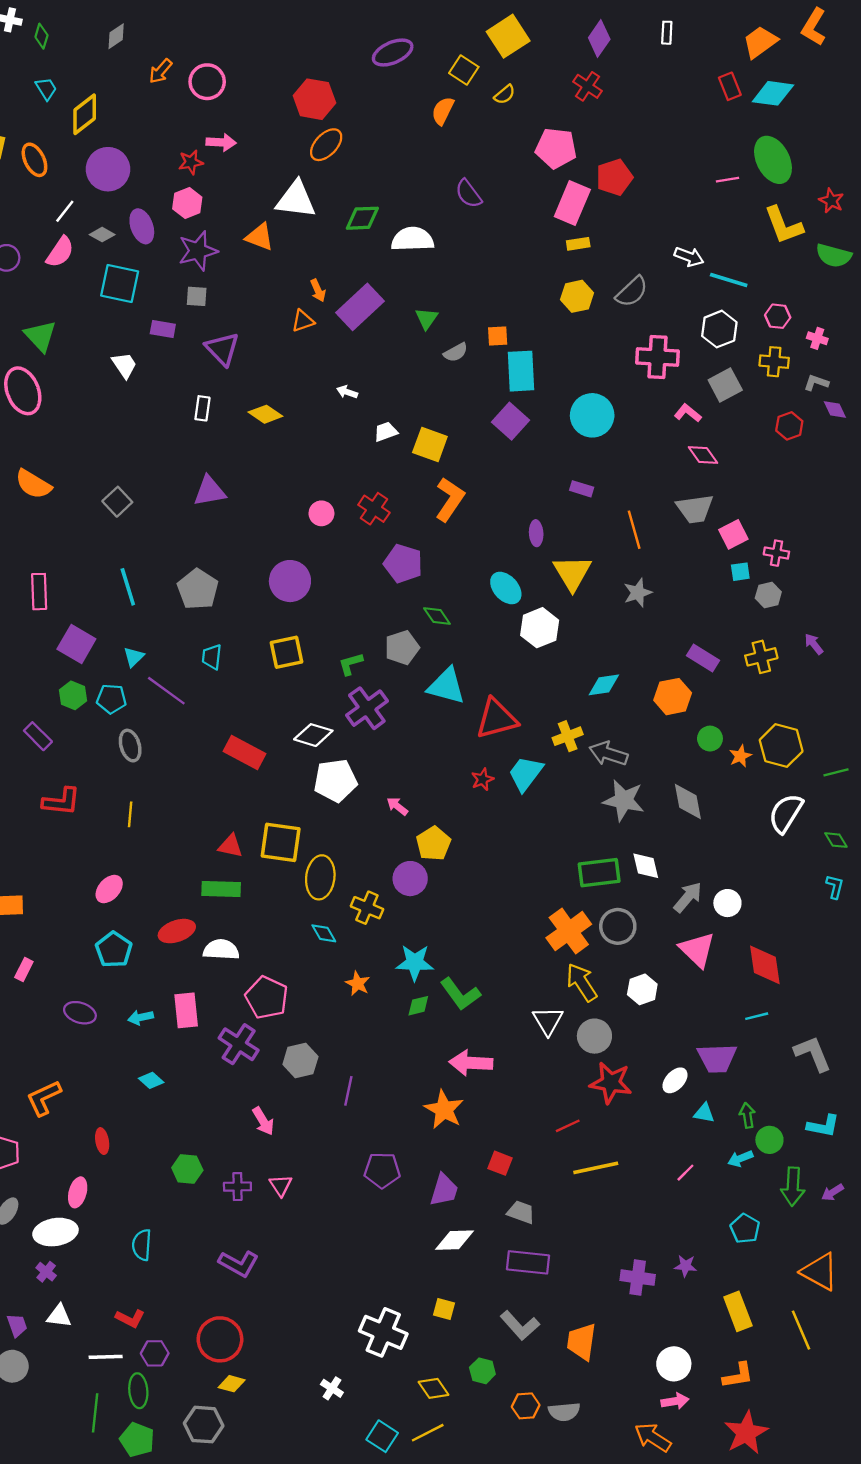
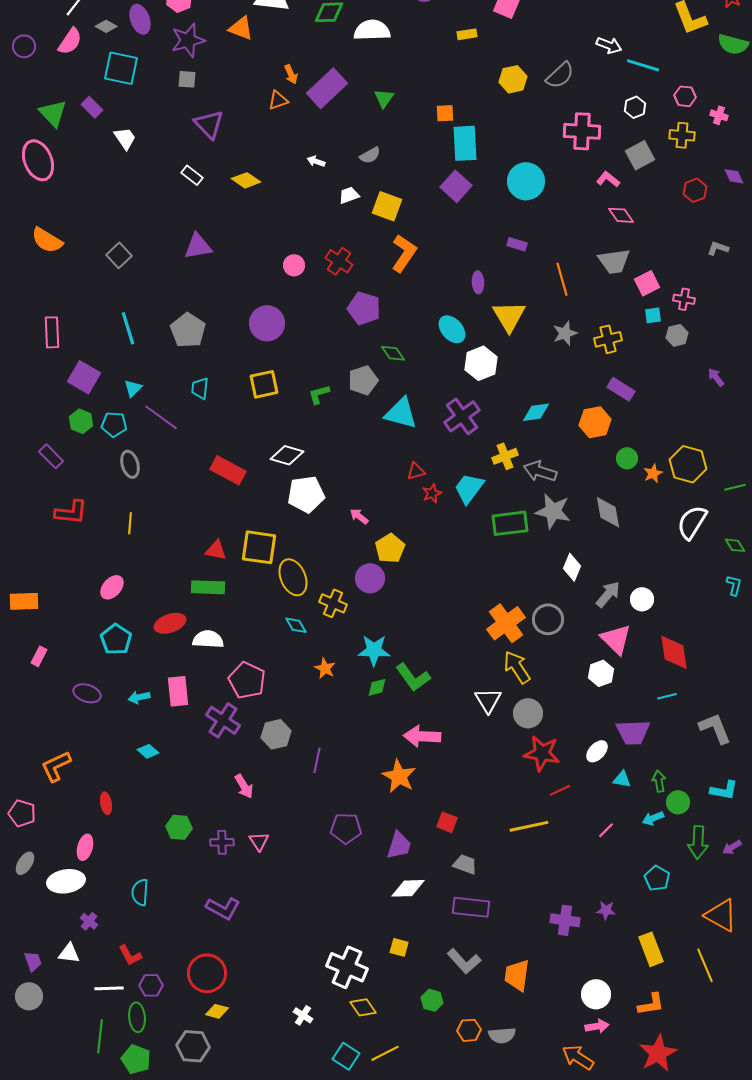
yellow rectangle: (578, 244) -> (467, 34), moved
purple rectangle: (163, 329) -> (92, 107), moved, turned 35
white hexagon: (719, 329) -> (635, 107), size x0.7
gray semicircle: (456, 352) -> (370, 155), moved
gray L-shape: (816, 383) -> (718, 248), moved
white rectangle: (202, 408) -> (192, 175), turned -60
yellow cross: (761, 657) -> (608, 339), moved
purple cross: (367, 708) -> (462, 416), moved
red triangle: (496, 719) -> (416, 471), moved, size x0.5
white diamond: (646, 866) -> (572, 567), turned 36
green rectangle: (599, 873) -> (510, 523), moved
yellow ellipse: (320, 877) -> (293, 577), turned -30
white hexagon: (642, 989) -> (601, 673), moved
red line: (568, 1126) -> (560, 790), moved
purple cross: (46, 1272) -> (89, 921), moved
red L-shape: (130, 1318) -> (130, 955), turned 35
yellow diamond: (433, 1388) -> (363, 1007), moved

